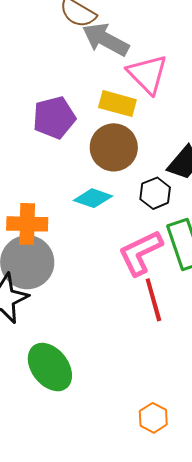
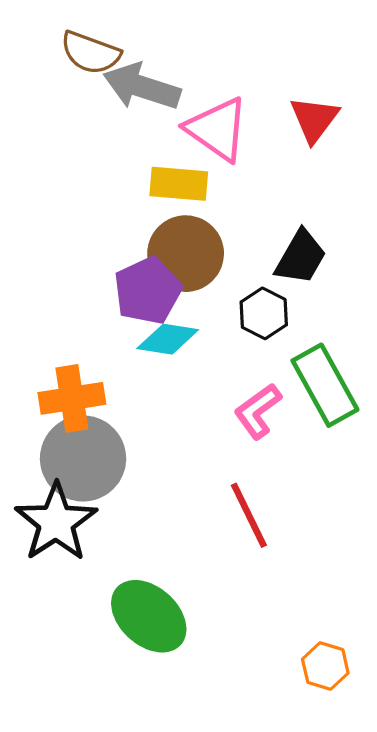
purple pentagon: (54, 117) -> (148, 291), moved
pink L-shape: (140, 253) -> (258, 411), size x0.7
red line: (153, 300) -> (249, 515), moved

